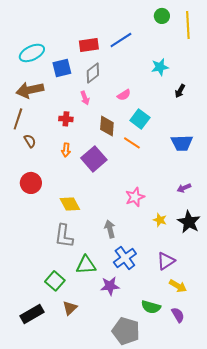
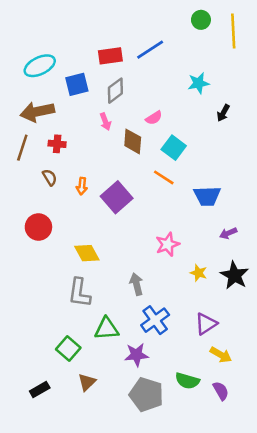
red cross: (66, 119) -> (57, 144), moved
brown diamond: (107, 126) -> (133, 141), moved
brown semicircle: (30, 141) -> (50, 177), moved
blue trapezoid: (182, 143) -> (207, 196), moved
black rectangle: (32, 314) -> (40, 390), size x0.7
gray pentagon: (126, 331) -> (146, 394), moved

